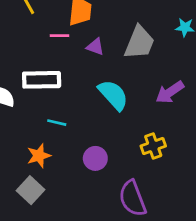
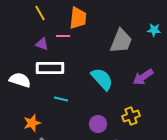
purple triangle: (95, 47) -> (42, 44), moved
orange star: (39, 156) -> (32, 123), moved
purple circle: (95, 158) -> (98, 124), moved

